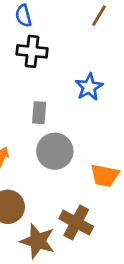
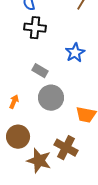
gray rectangle: (39, 113) -> (40, 71), turned -63

